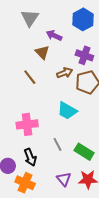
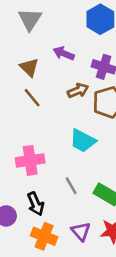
purple arrow: (54, 35) -> (64, 53), moved
brown triangle: (42, 52) -> (29, 67), moved
orange cross: (25, 183) -> (44, 236), moved

